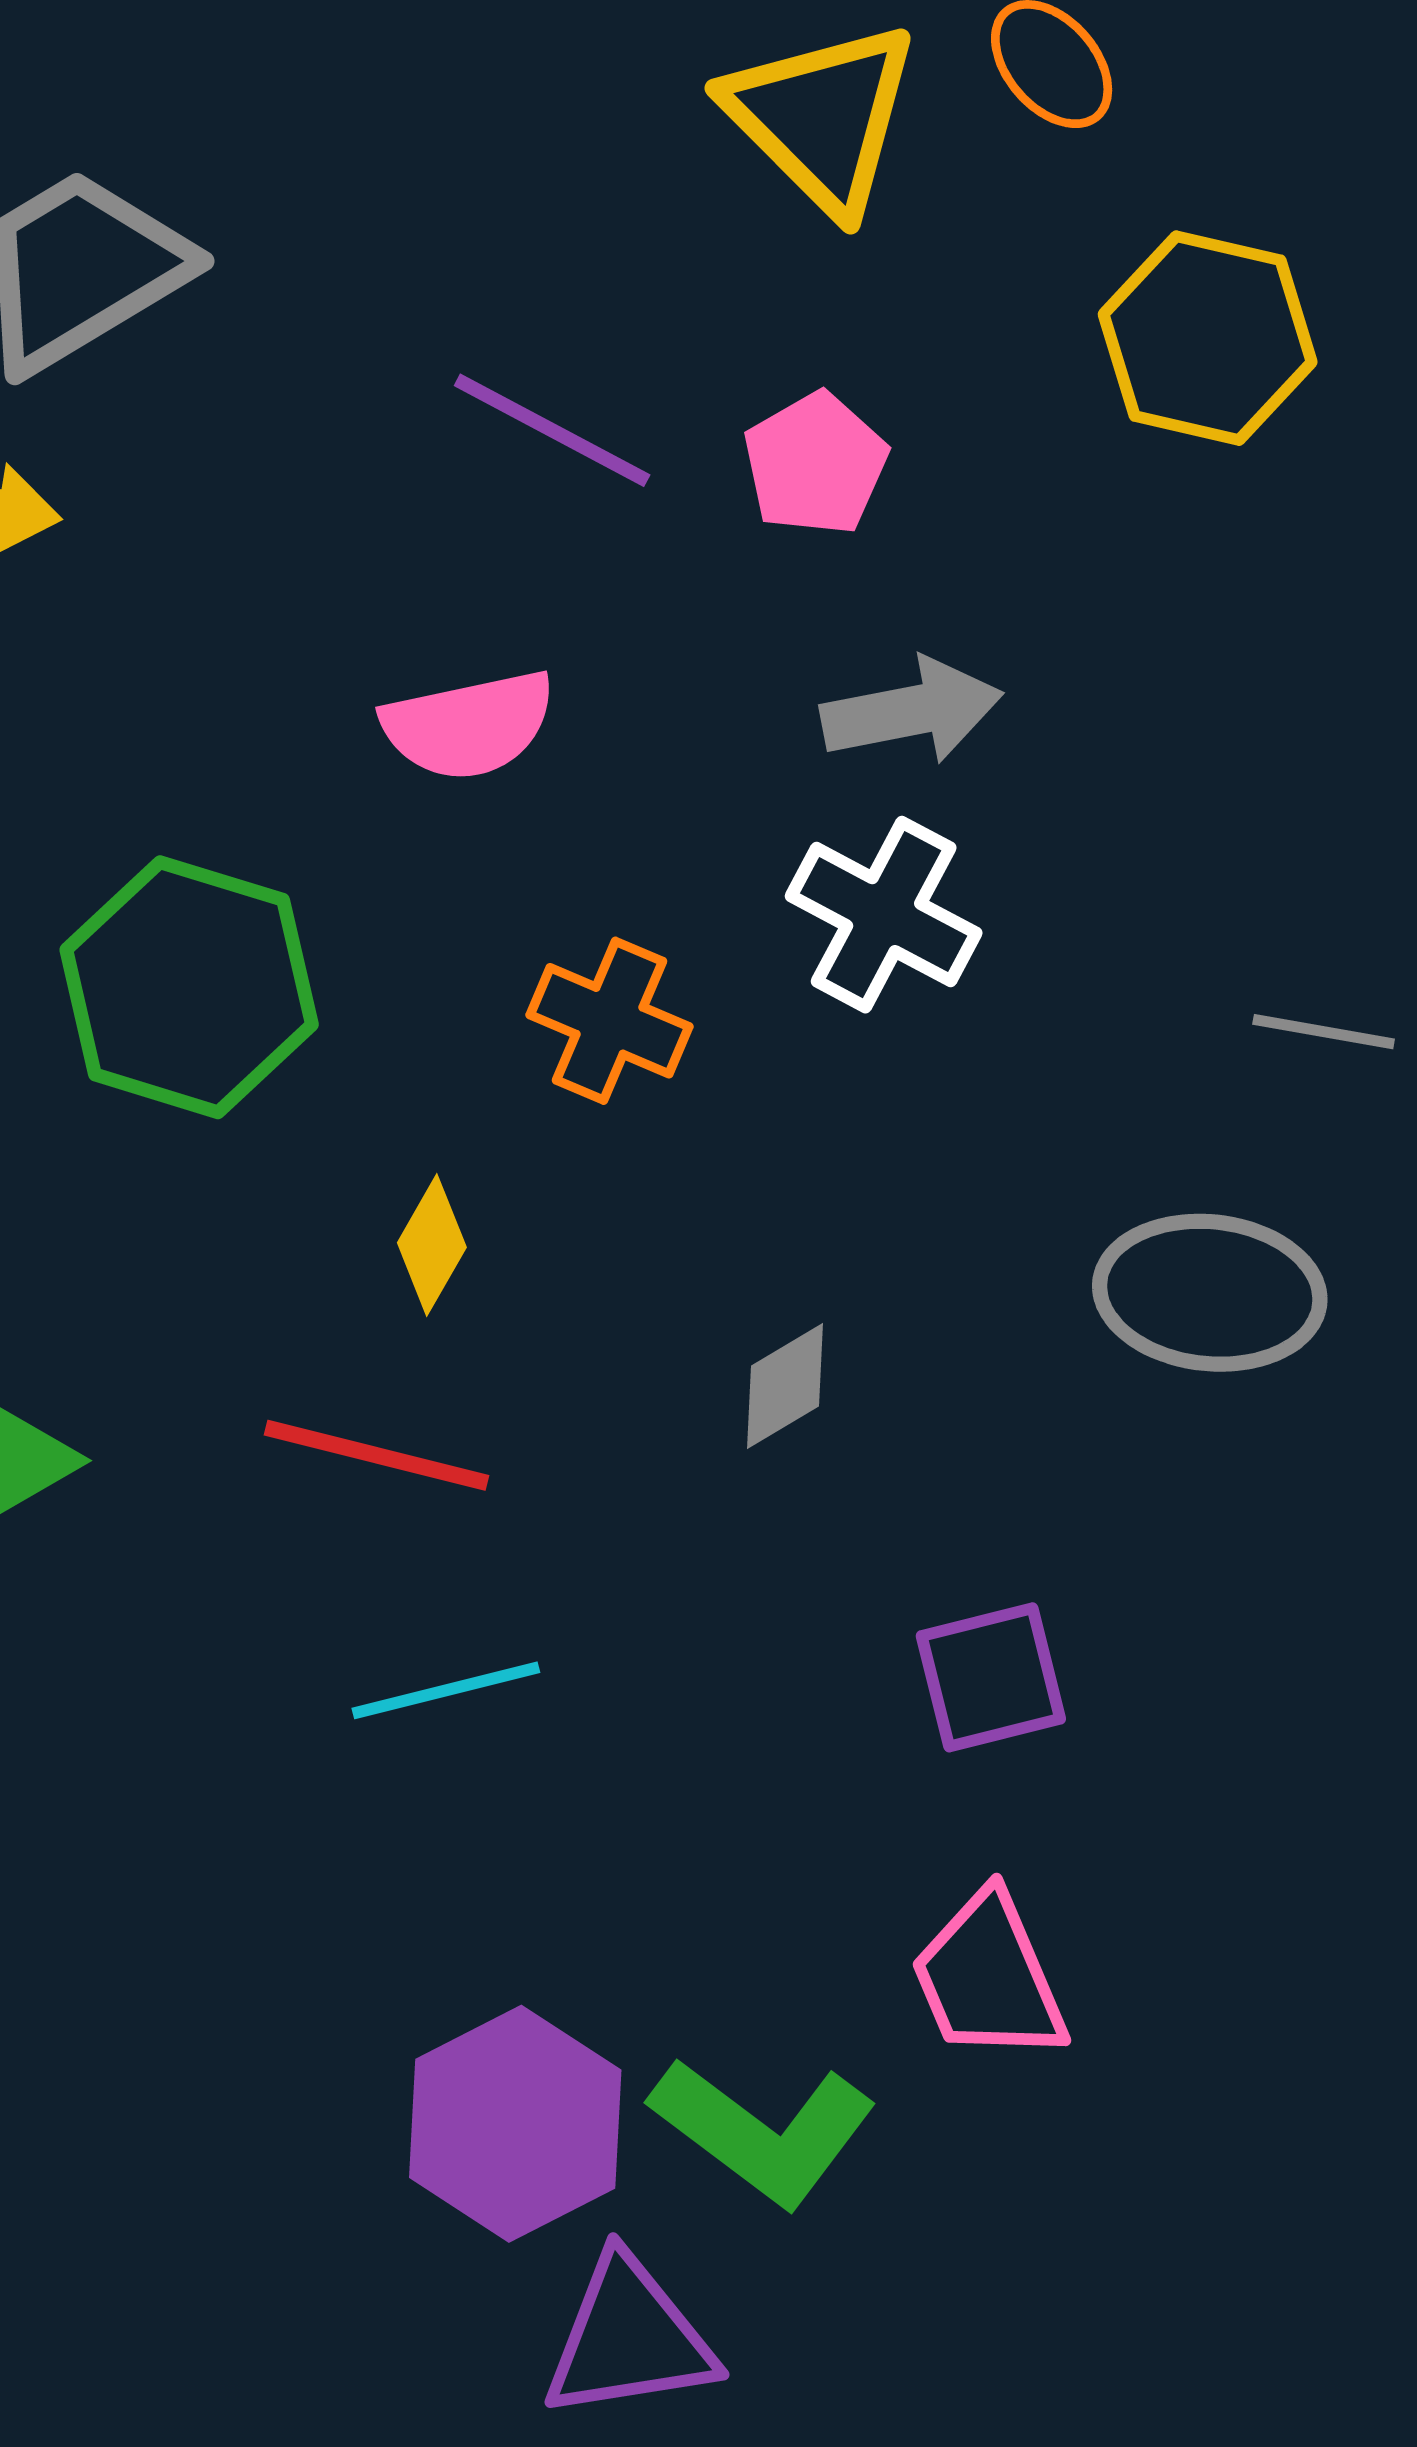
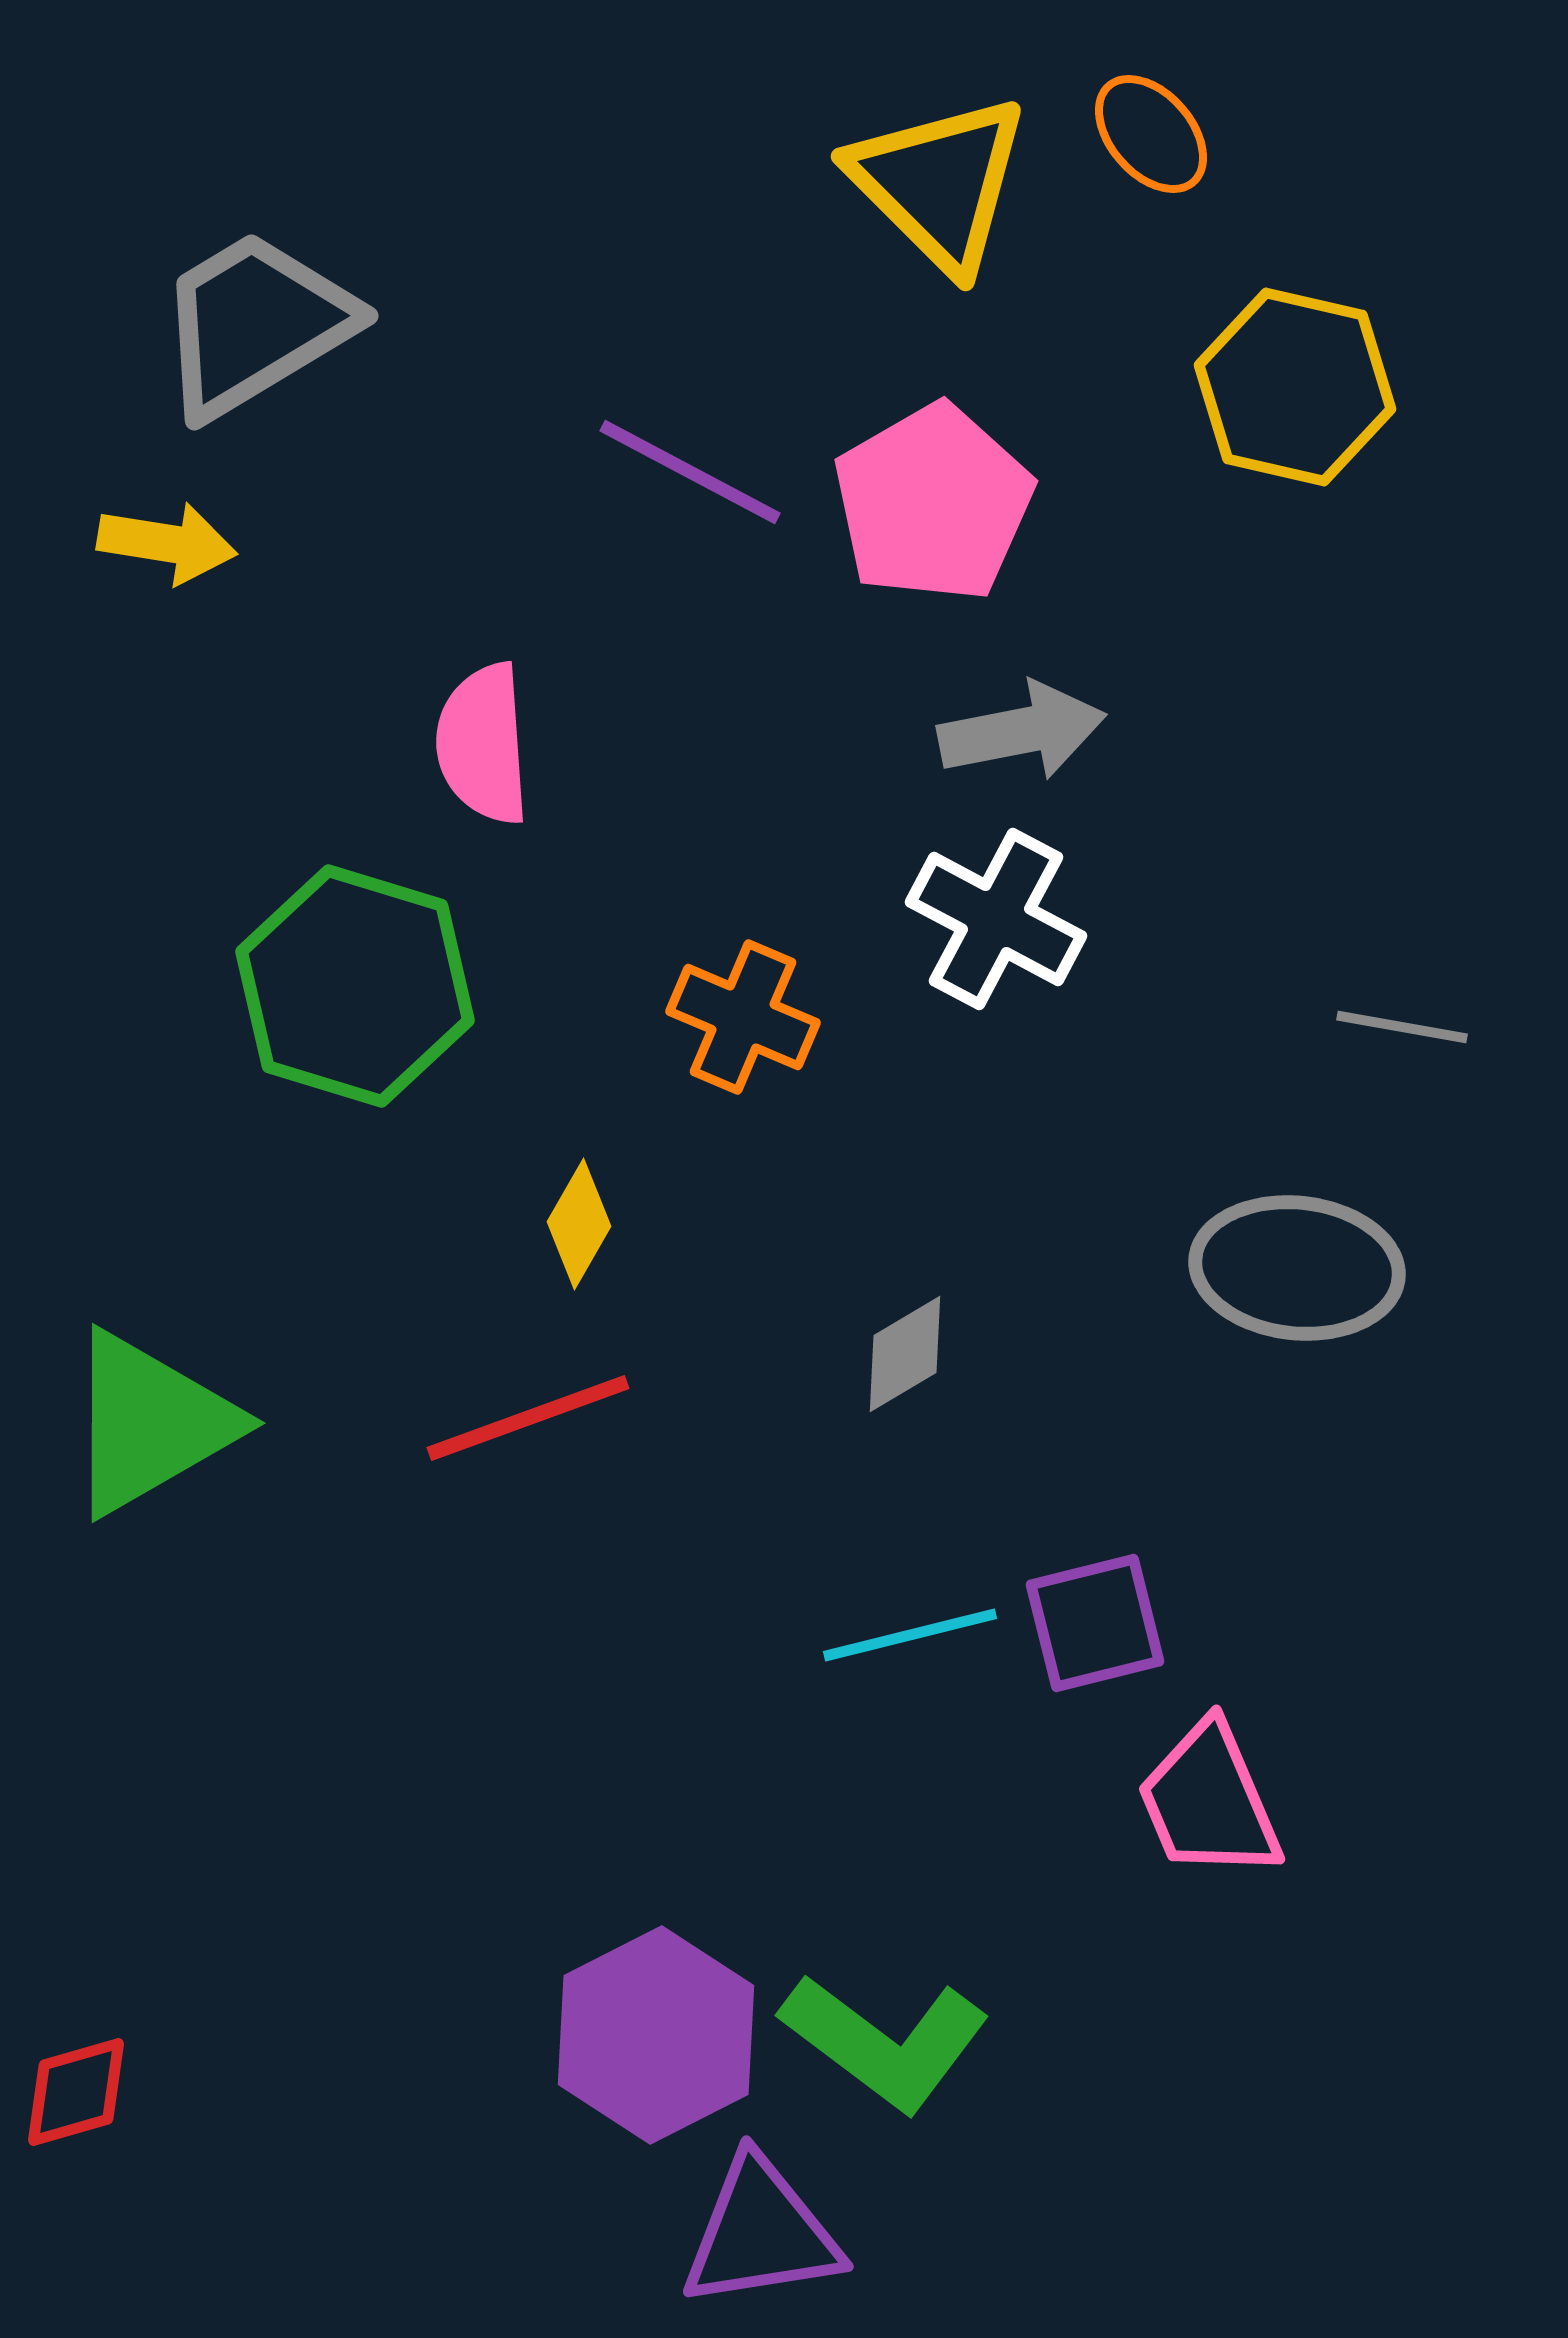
pink pentagon: (815, 464) -> (933, 503), size x1.5
pink semicircle: (469, 725) -> (483, 744), moved, turned 98
red line: (377, 1455) -> (528, 1418), turned -34
cyan line: (446, 1690) -> (910, 1635), moved
pink trapezoid: (989, 1977) -> (1209, 1801), moved

